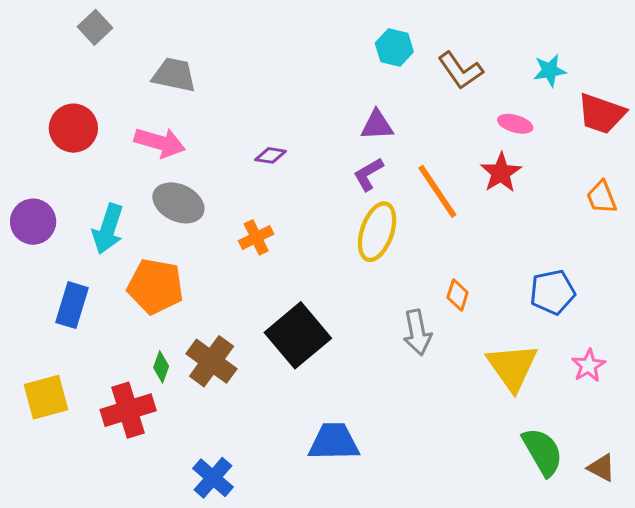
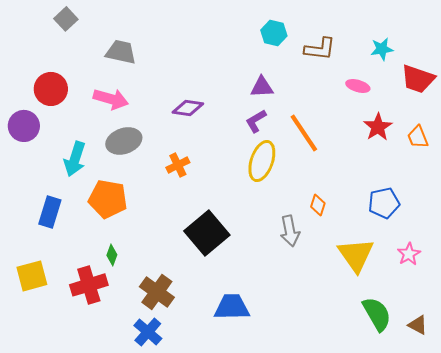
brown L-shape: (460, 71) -> (320, 49), turned -48
purple diamond: (271, 155) -> (188, 108), size x1.4
red star: (501, 173) -> (378, 127), moved
gray ellipse: (178, 203) -> (124, 141), turned -44
purple circle: (33, 222) -> (24, 126), moved
brown cross: (212, 361) -> (157, 292), moved

